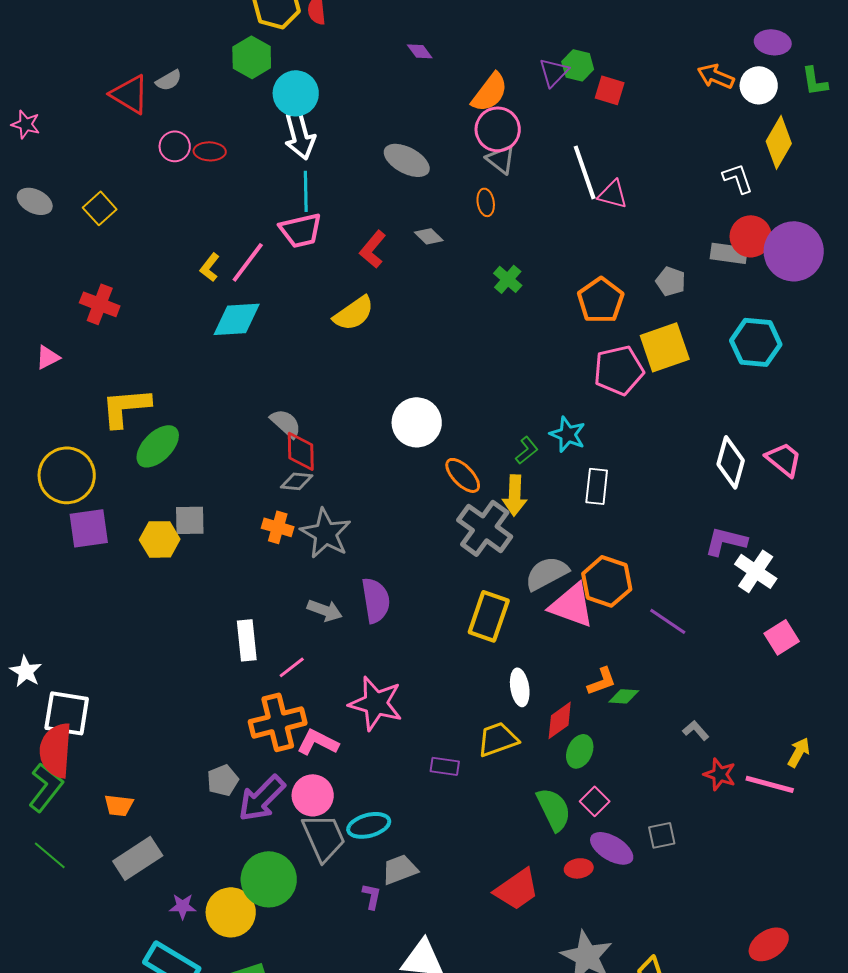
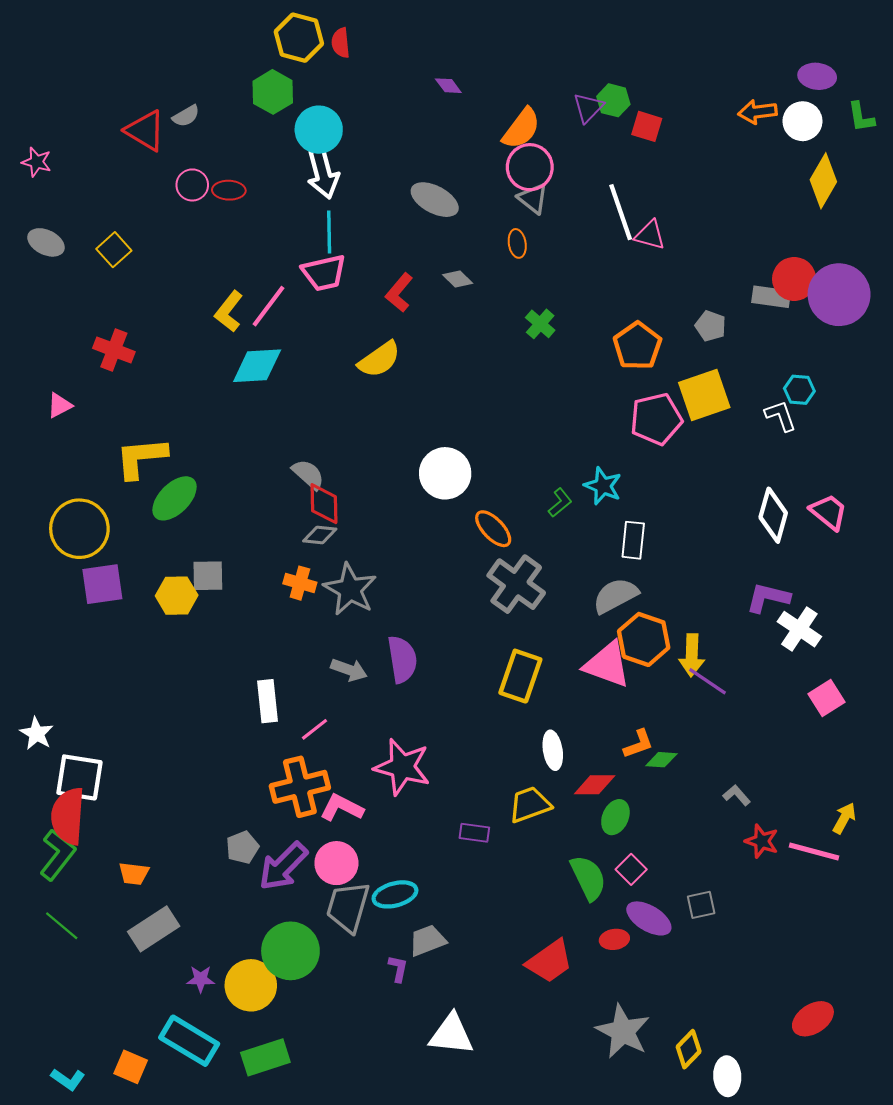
orange arrow: (716, 76) -> (758, 112), turned -30
white L-shape: (738, 178) -> (781, 416), moved
yellow L-shape: (210, 267) -> (229, 311), size x1.4
cyan hexagon: (756, 342) -> (799, 390), size x0.6
yellow arrow: (515, 495) -> (692, 655), moved
gray semicircle: (547, 573) -> (615, 596), moved
red diamond: (560, 720) -> (595, 785), turned 36
gray trapezoid: (324, 837) -> (348, 907), turned -140

